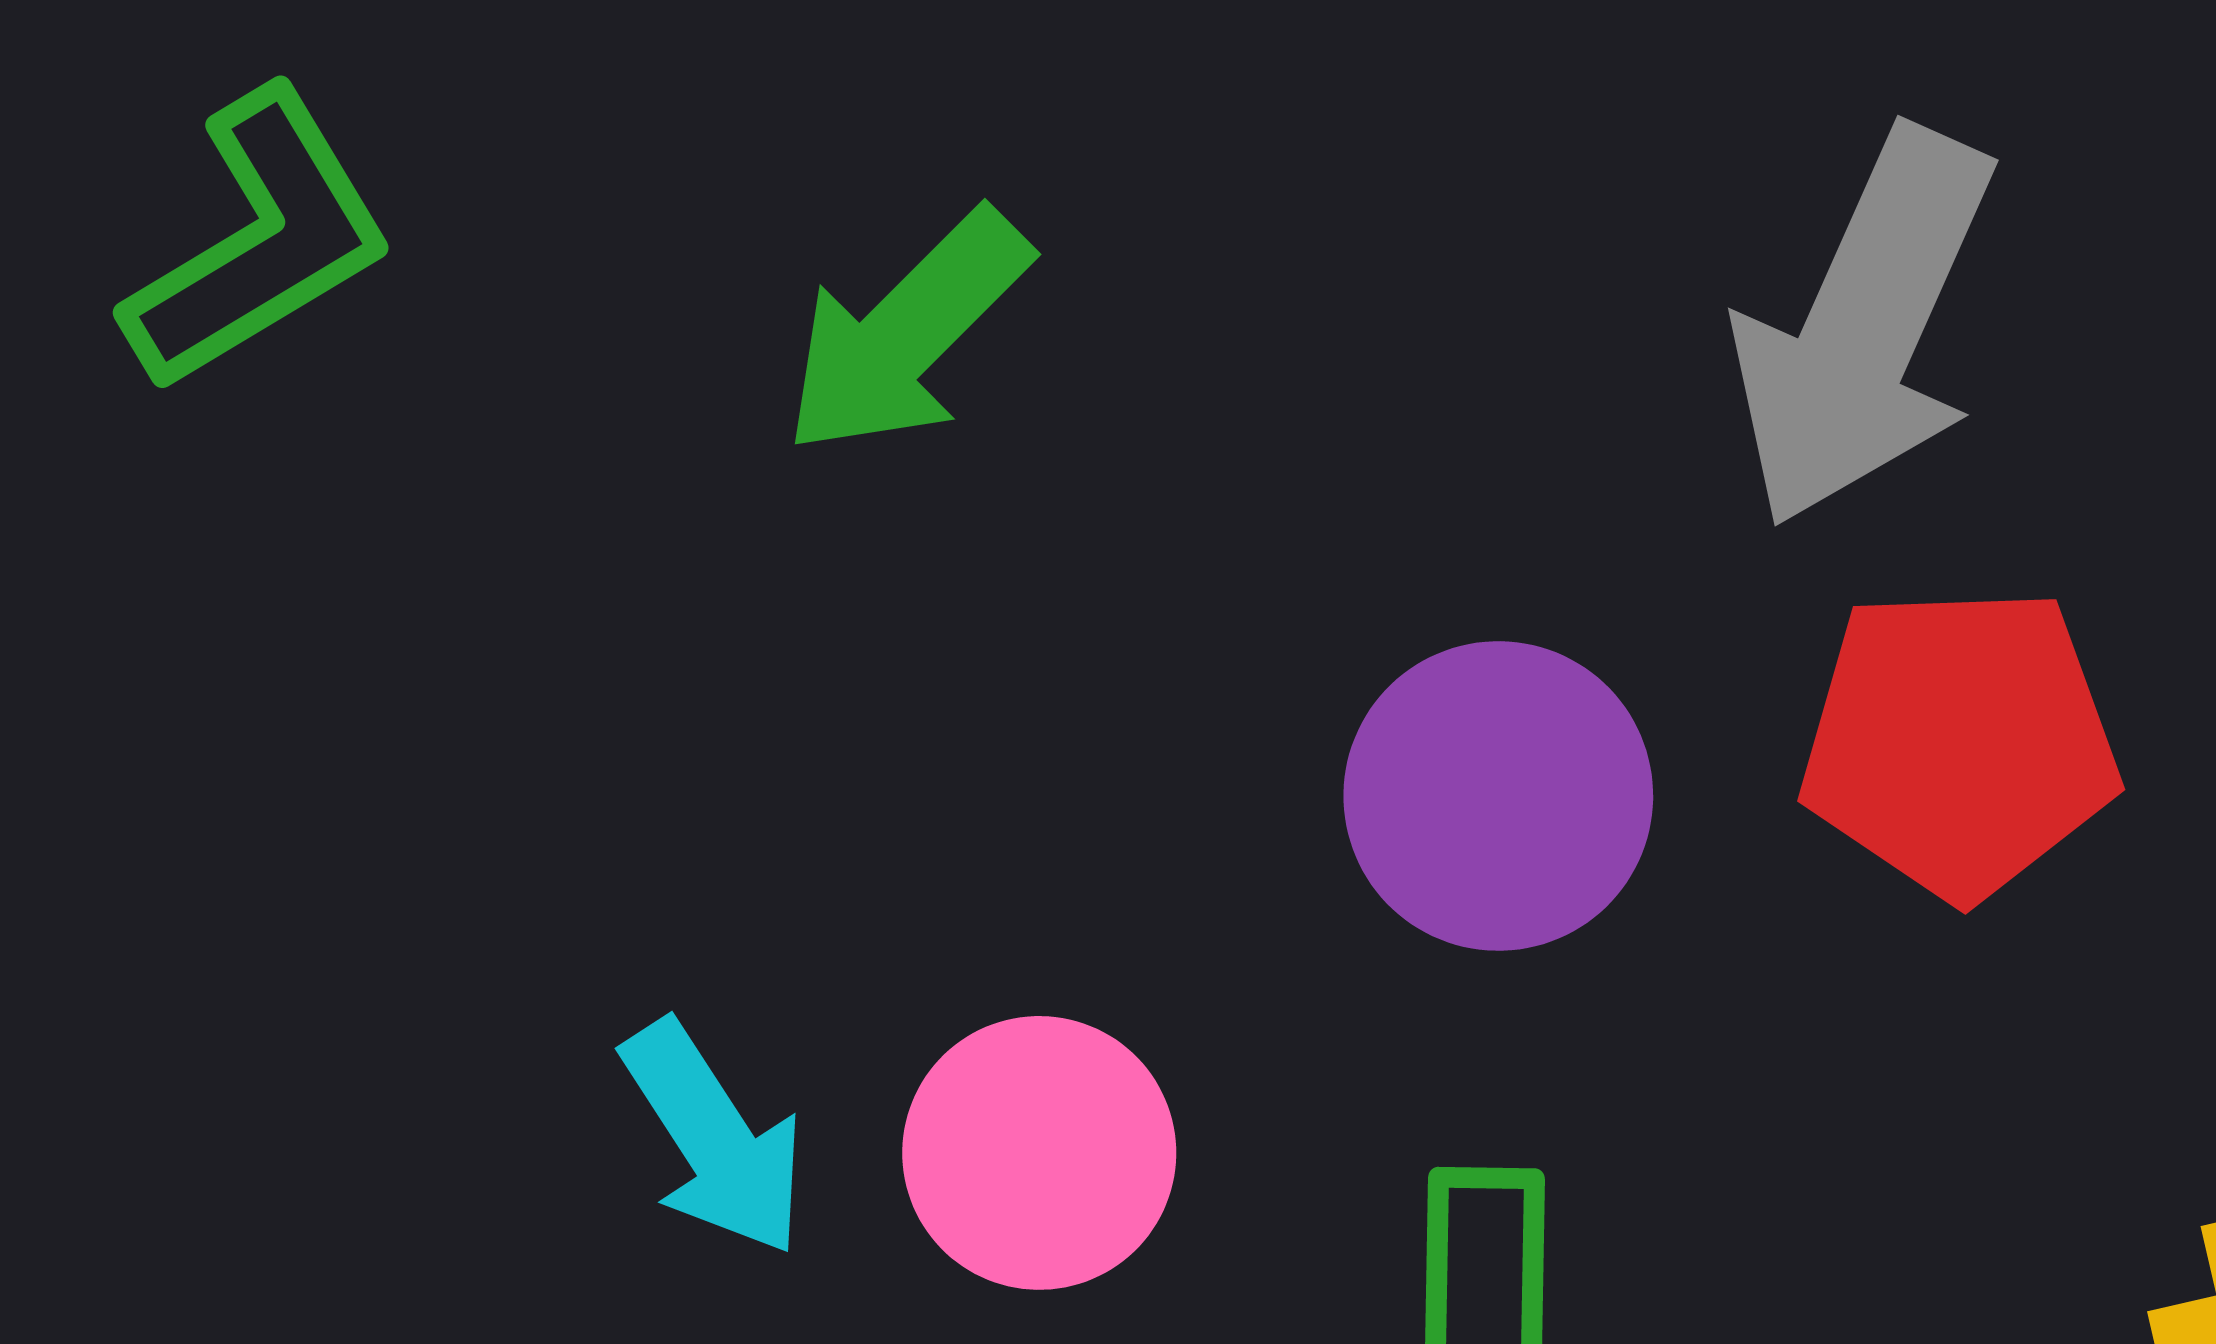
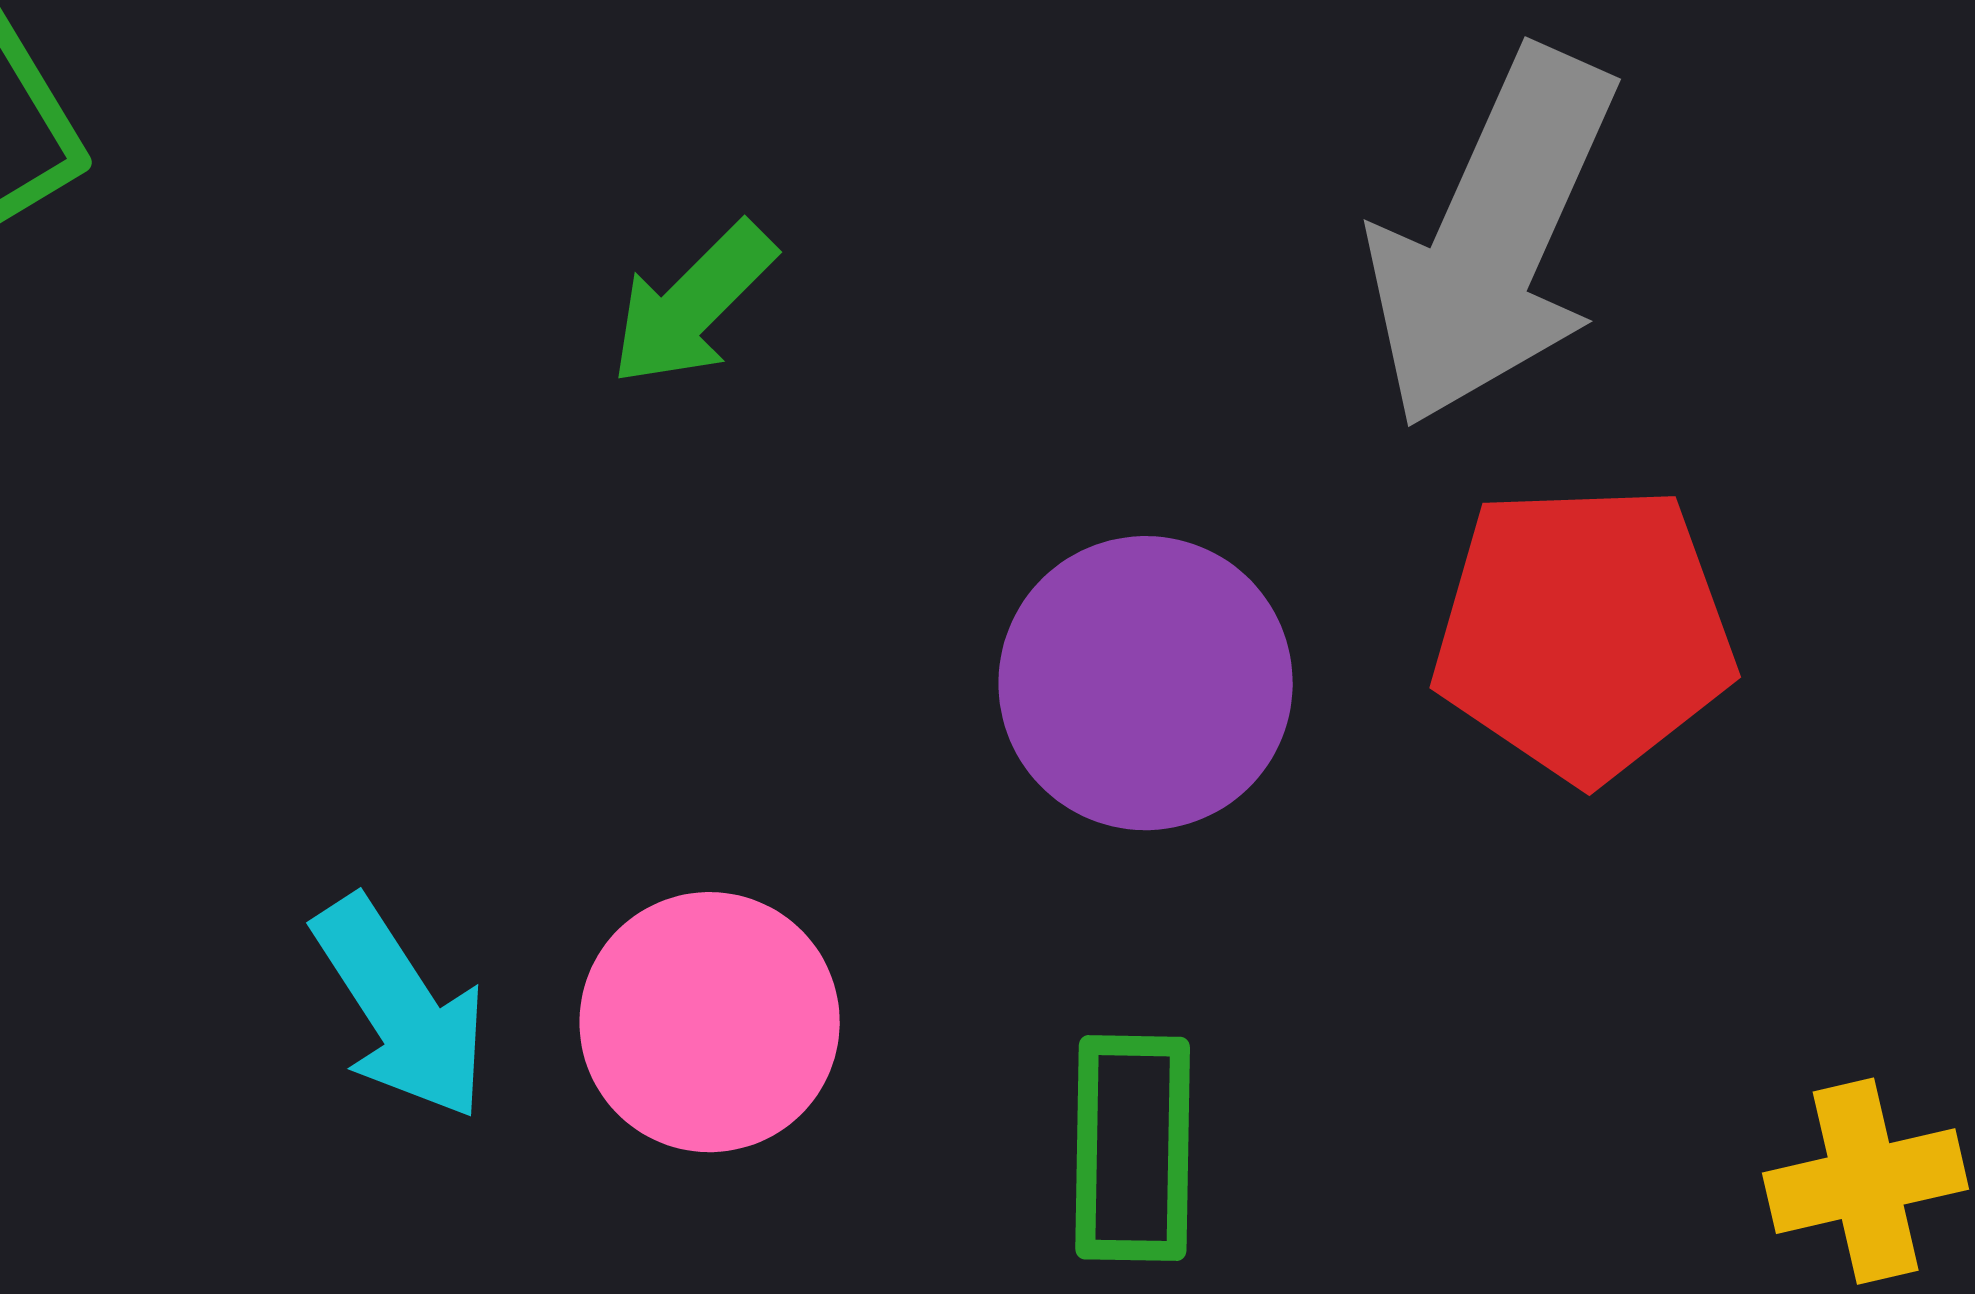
green arrow: (907, 333) -> (693, 304), moved, size x0.7

